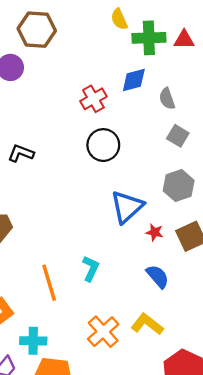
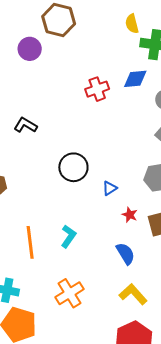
black circle: (103, 145) -> (73, 167), moved
blue triangle: (127, 207) -> (110, 188), size x0.5
yellow L-shape: (147, 324) -> (133, 294), moved

